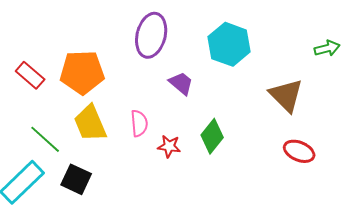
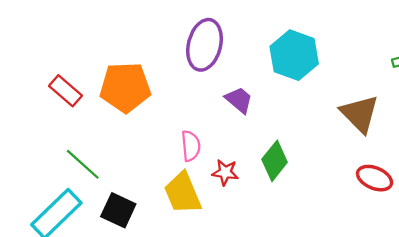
yellow trapezoid: (90, 123) -> (183, 193), moved

